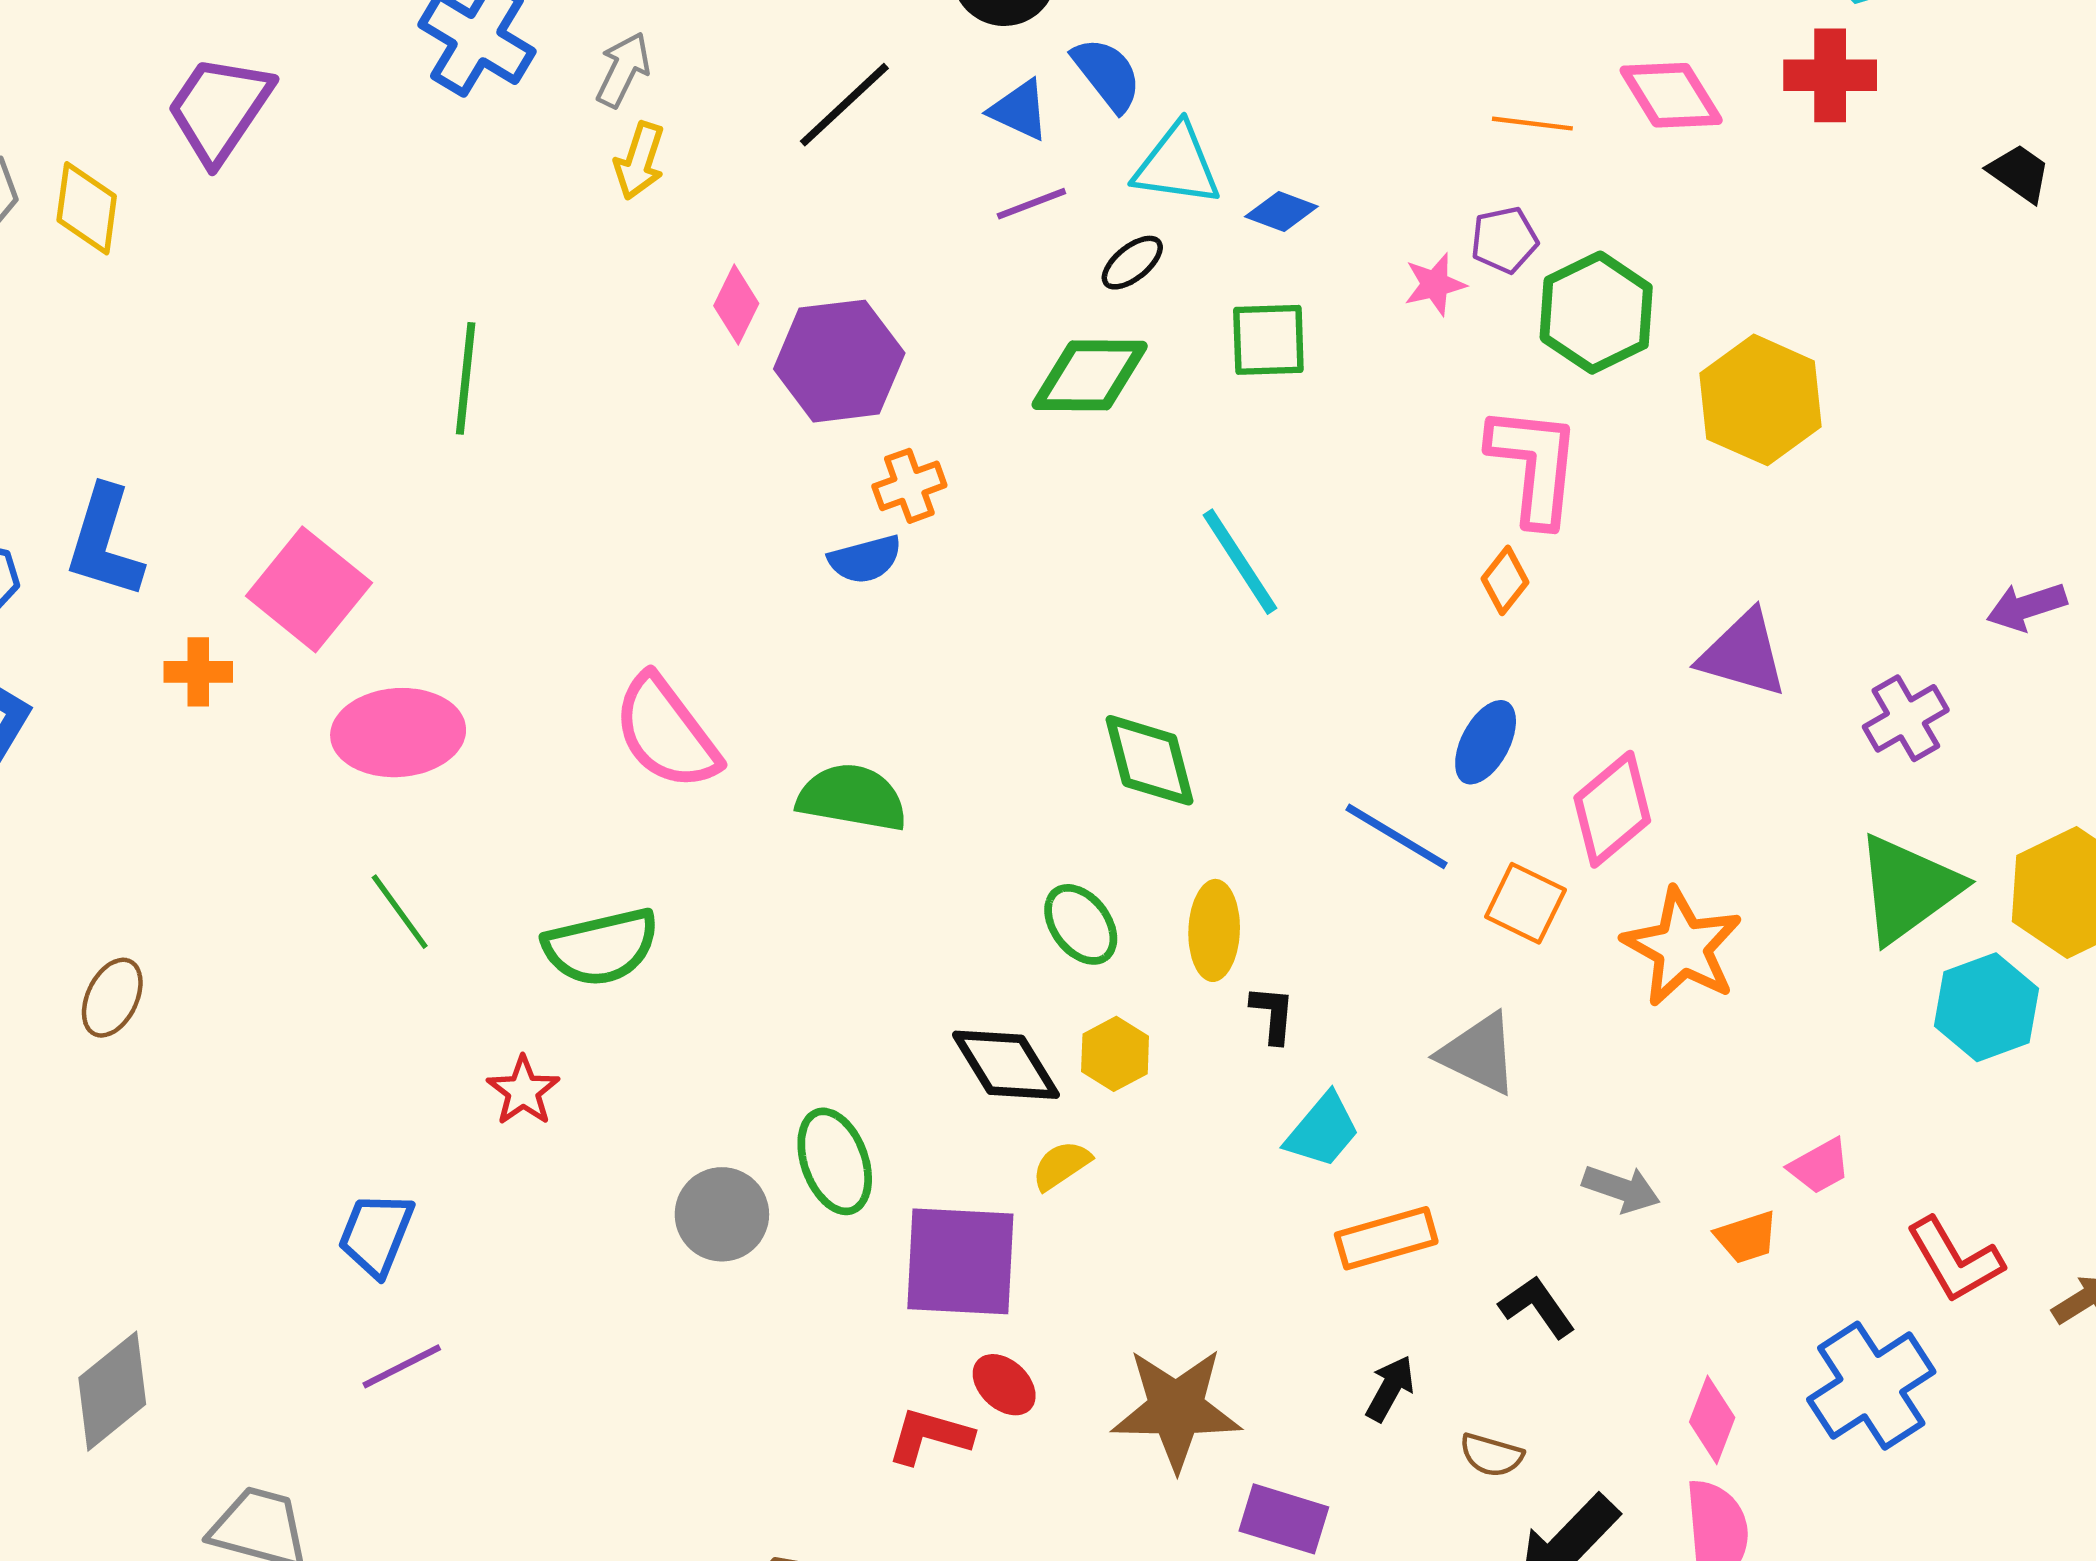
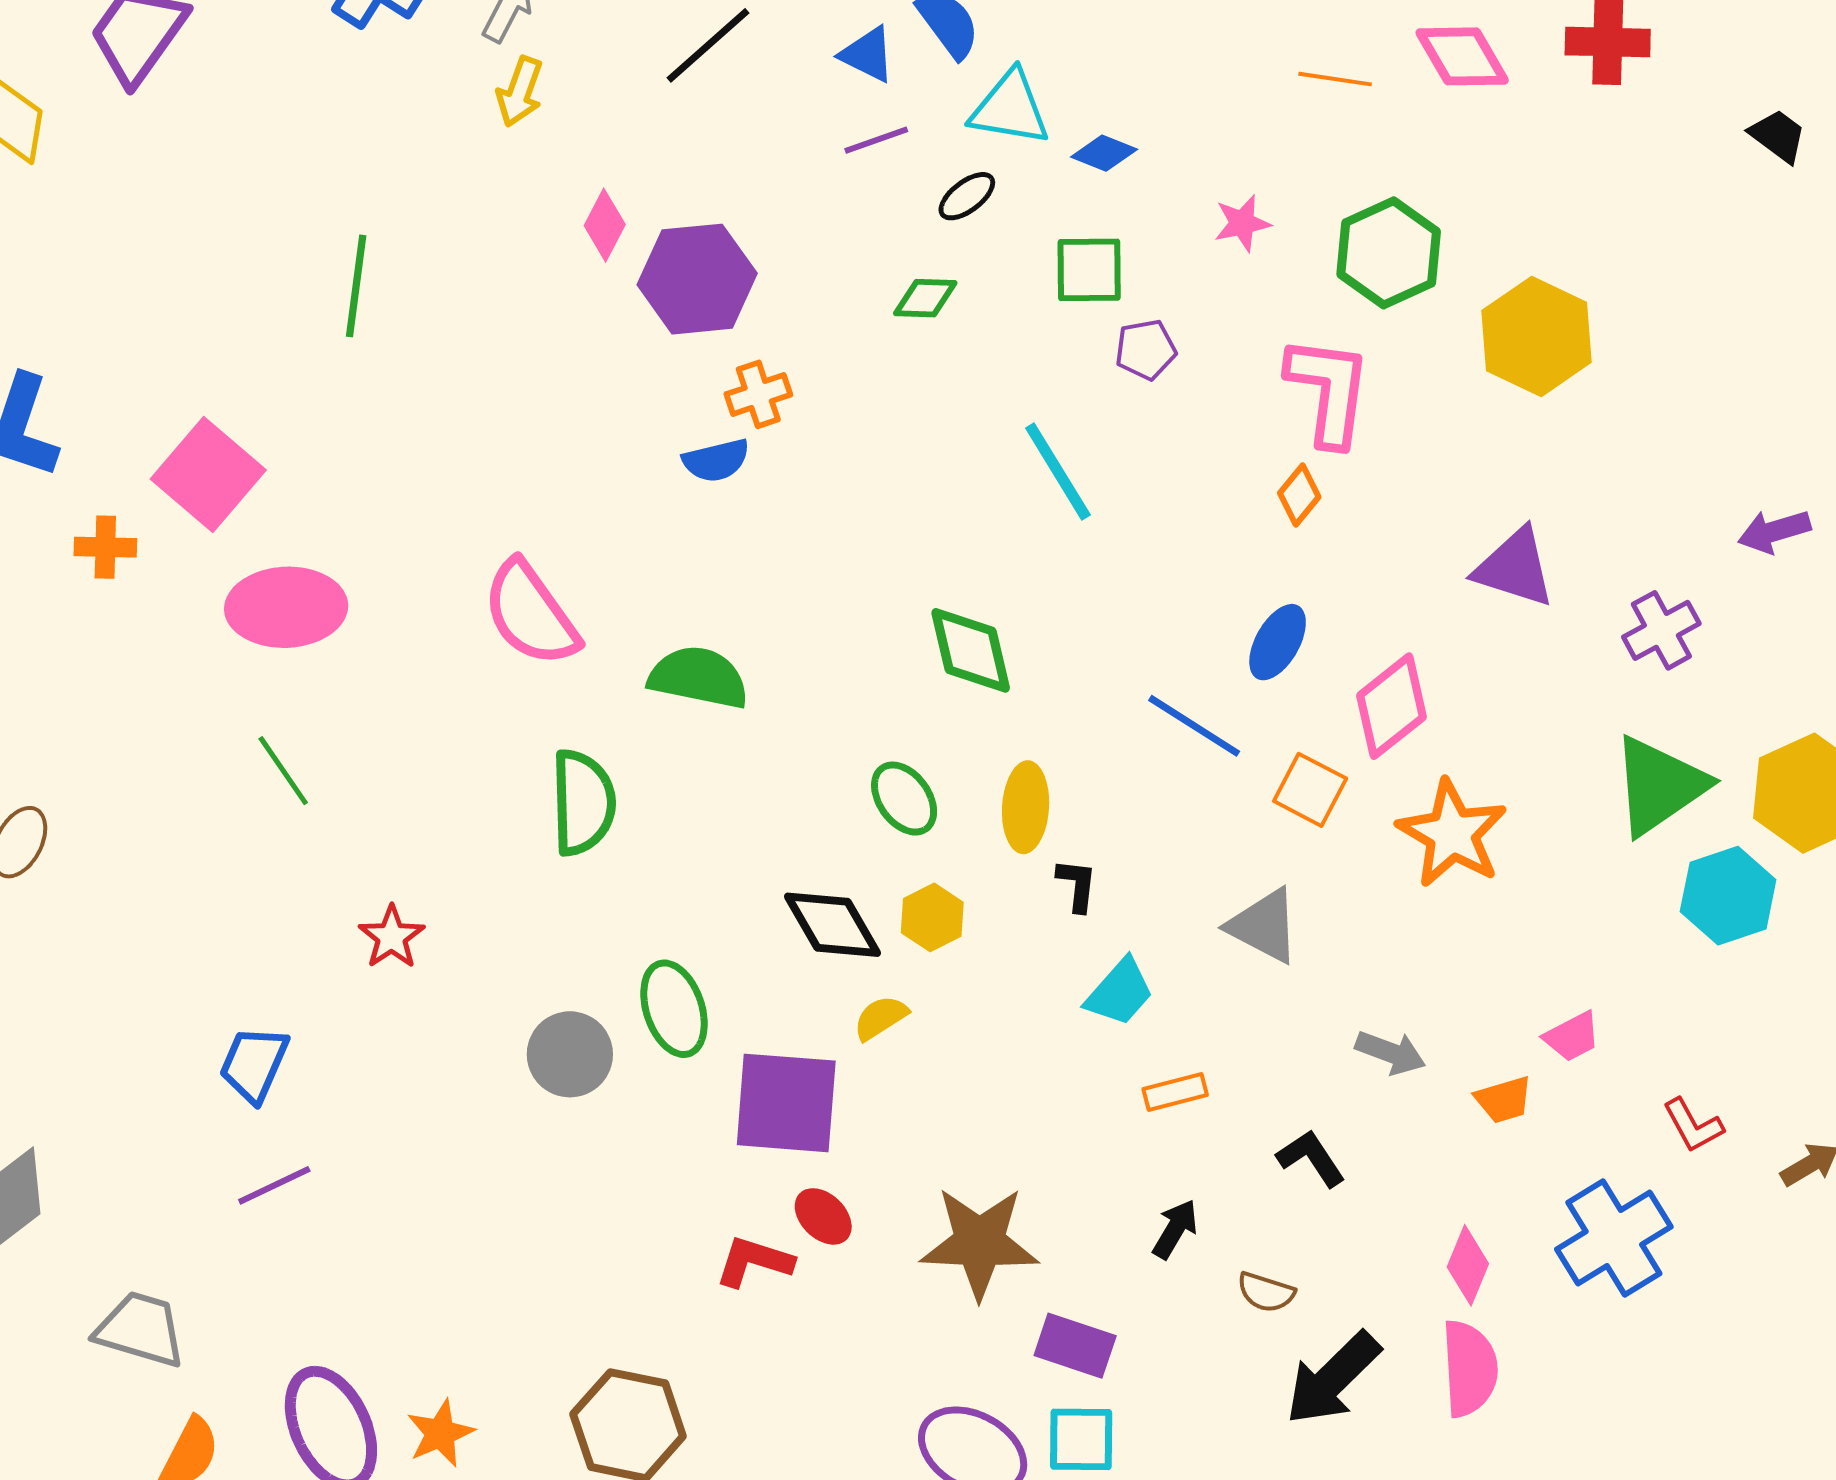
purple pentagon: (1504, 240) -> (1146, 350), moved
green diamond: (1090, 375) -> (925, 298), size x0.6
green semicircle: (601, 947) -> (583, 803), moved, turned -80
orange rectangle: (1386, 1238) -> (1175, 1092), size x0.7
red L-shape: (1955, 1260) -> (1693, 1125), size x0.7

